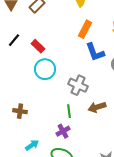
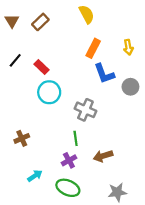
brown arrow: (97, 107) -> (103, 156), moved
brown cross: (20, 111) -> (22, 138), turned -32

